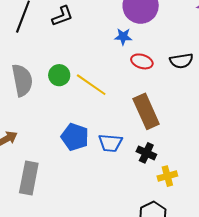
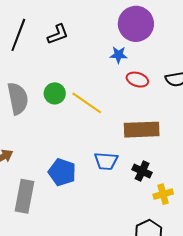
brown rectangle: (146, 111) -> (142, 130), turned -68
blue pentagon: (75, 137) -> (62, 172), moved

